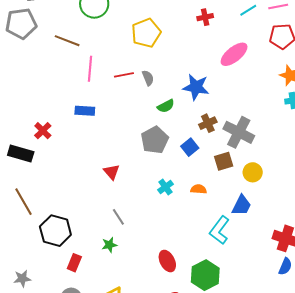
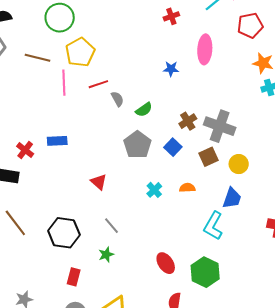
yellow pentagon: (146, 33) -> (80, 52), moved
pink ellipse: (234, 54) -> (205, 49), turned -40
gray semicircle: (148, 78) -> (117, 99), moved
blue star: (196, 87) -> (171, 69), moved, size x0.6
blue rectangle: (85, 111) -> (57, 141), moved
black hexagon: (55, 231) -> (64, 233), moved

